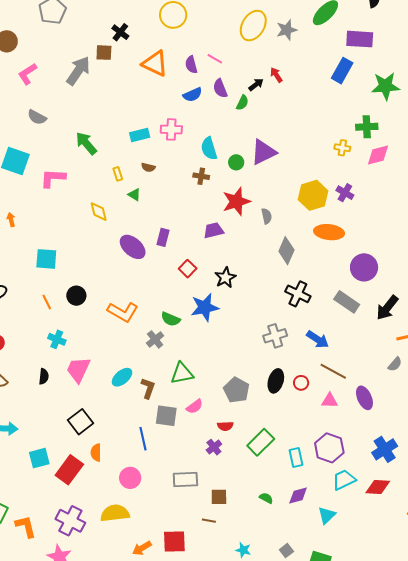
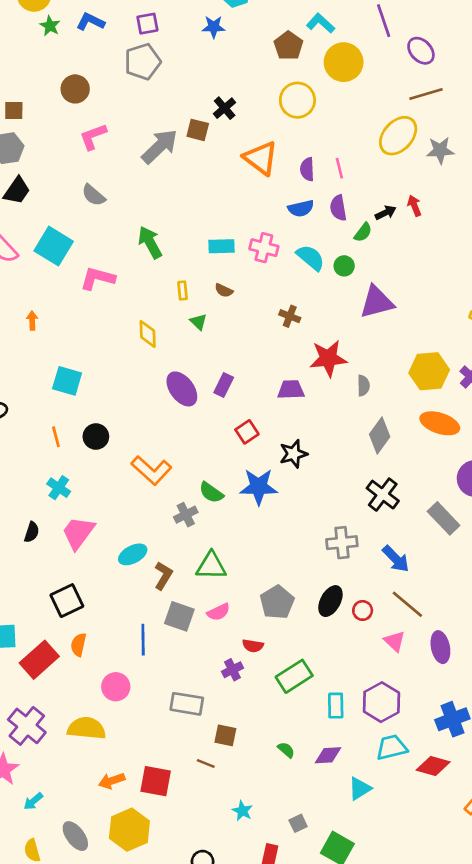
pink line: (215, 59) -> (339, 168), turned 35
cyan semicircle: (209, 148) -> (311, 258), moved, turned 135
green circle: (236, 162) -> (344, 266), moved
pink triangle: (330, 401) -> (395, 641), turned 30

